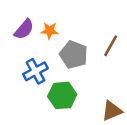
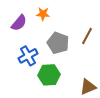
orange star: (49, 31) -> (43, 14), moved

